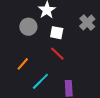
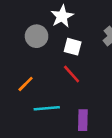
cyan line: (40, 81) -> (47, 108), turned 36

